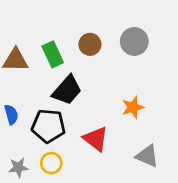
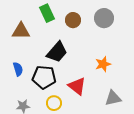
green rectangle: (53, 54) -> (47, 13), moved
gray triangle: (147, 156) -> (113, 98), turned -36
yellow circle: (51, 163) -> (54, 103), moved

